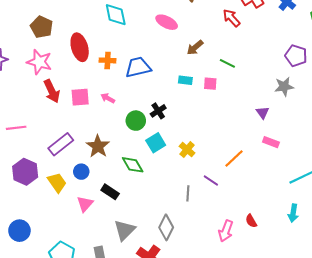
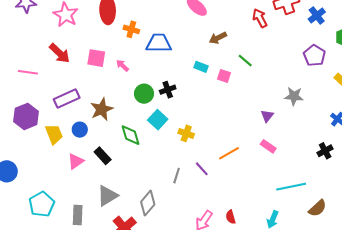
purple pentagon: (296, 56) -> (314, 56), moved
red arrow: (52, 91) -> (60, 53), moved, turned -35
cyan square: (156, 143) -> (158, 120), turned -30
yellow cross: (187, 150) -> (186, 133), turned -35

